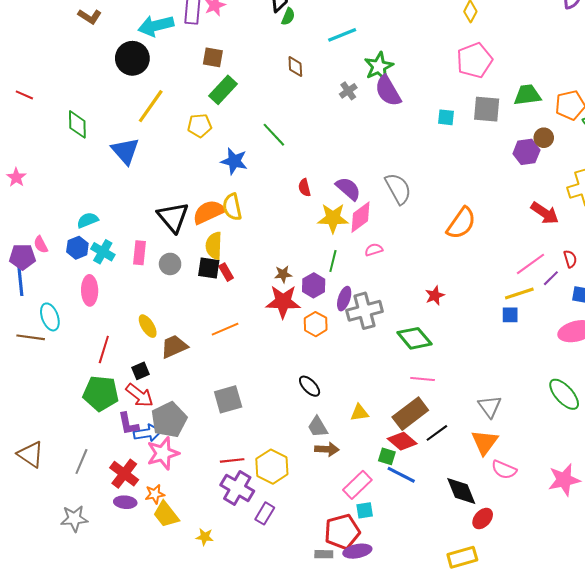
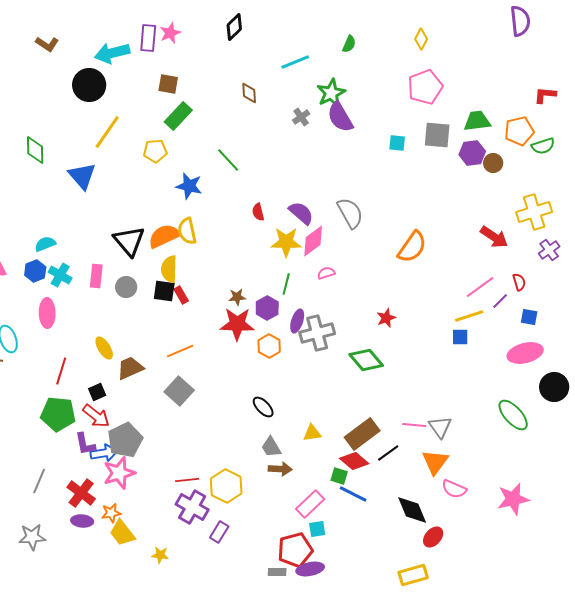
green semicircle: (288, 17) -> (349, 44), moved
purple hexagon: (526, 152) -> (472, 153), moved
pink line: (423, 379) -> (414, 425), moved
gray square: (228, 399) -> (179, 391), moved, turned -32

